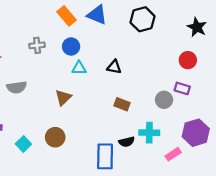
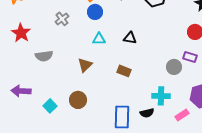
gray cross: (37, 45) -> (62, 19), turned -32
blue circle: (71, 46) -> (95, 12), moved
brown rectangle: (122, 104) -> (124, 71), moved
black semicircle: (127, 142) -> (147, 113), moved

